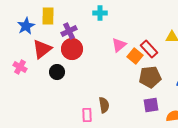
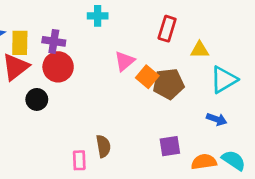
yellow rectangle: (48, 16) -> (20, 43), moved
purple cross: (69, 31) -> (54, 41), turned 35
red rectangle: (149, 49) -> (167, 29), moved, turned 60
brown pentagon: (150, 77) -> (168, 84), moved

